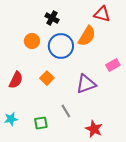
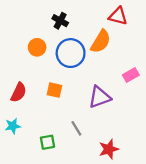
orange square: (47, 78) -> (54, 90), turned -32
cyan star: (11, 119) -> (13, 126), moved
red star: (94, 129) -> (109, 149), turned 30

